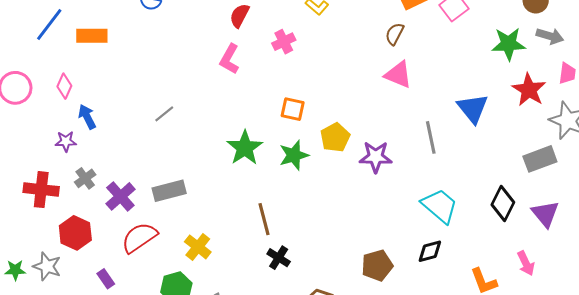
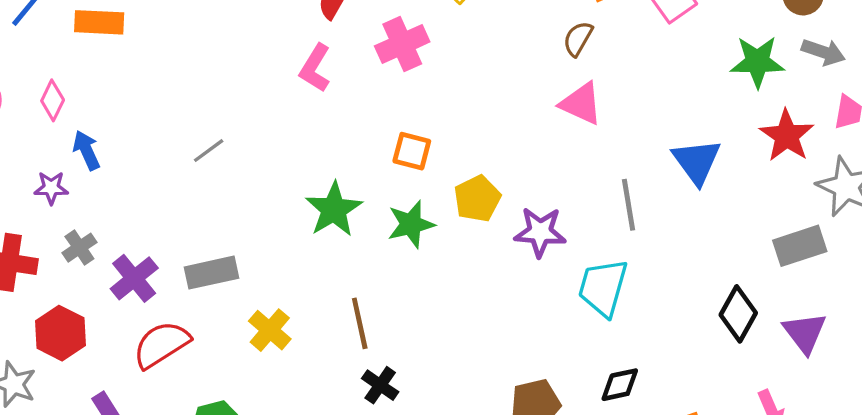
pink cross: (284, 42) -> (402, 44), size x1.4
cyan trapezoid: (440, 206) -> (603, 288), moved, turned -117
yellow cross: (198, 247) -> (270, 330), moved

